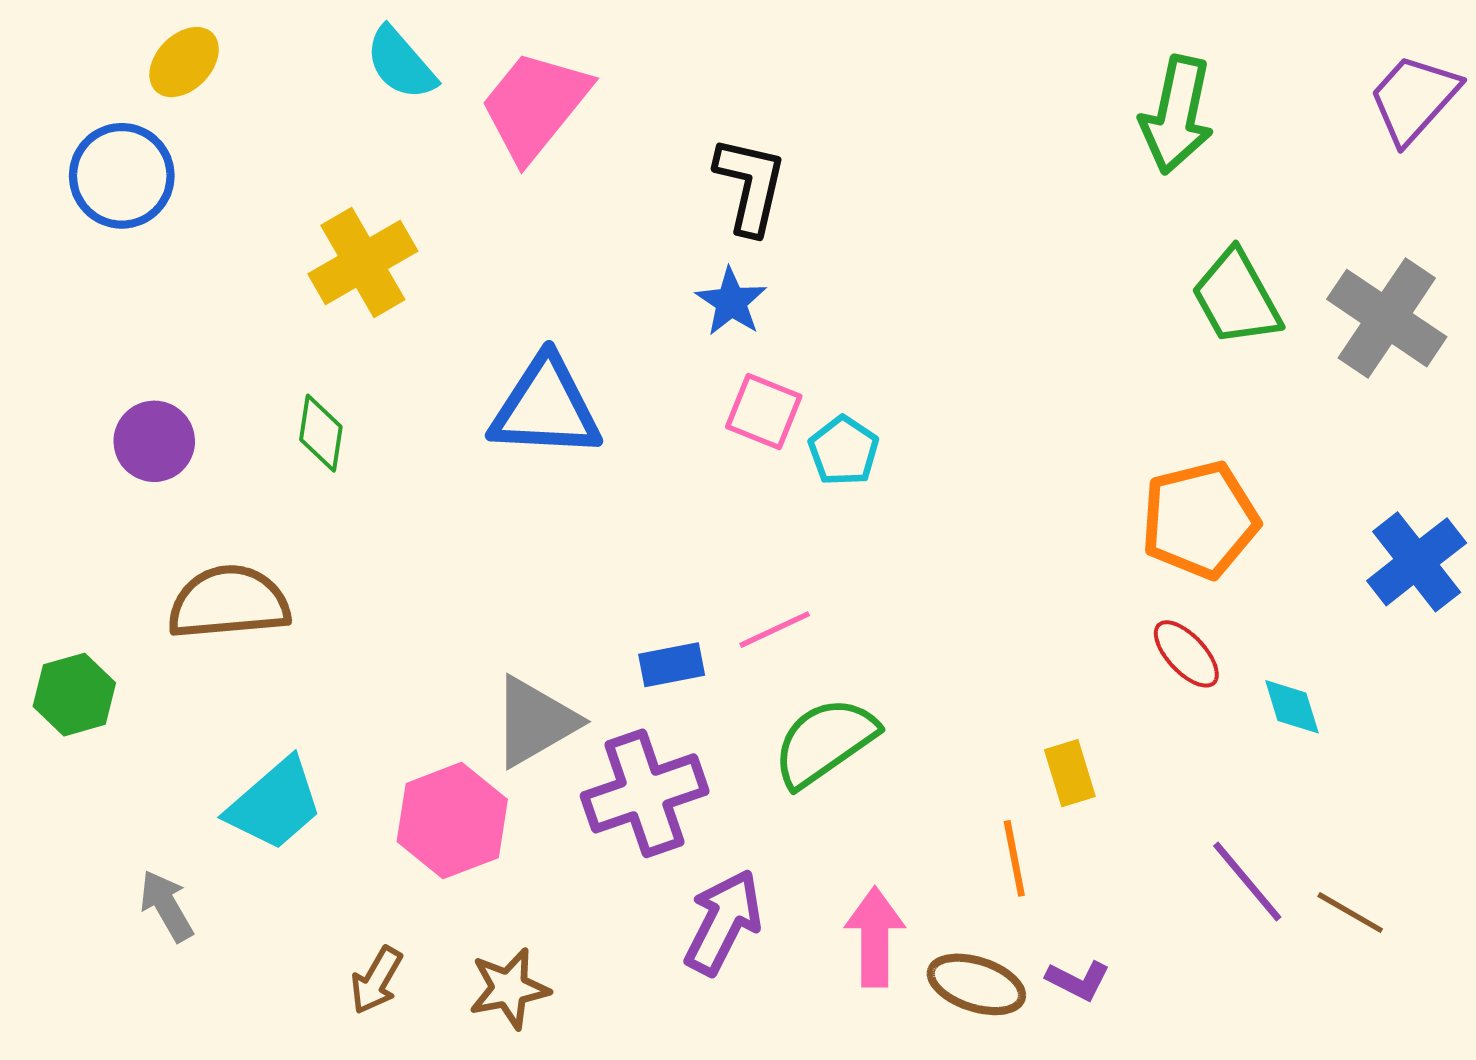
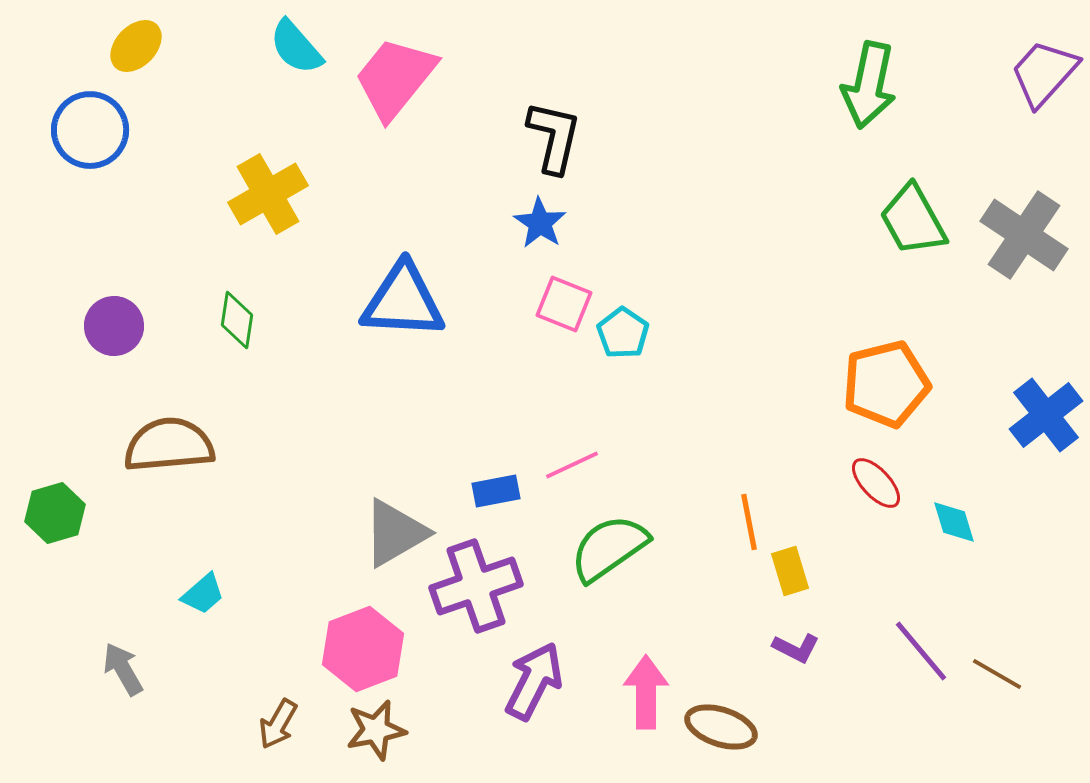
cyan trapezoid: (275, 804) -> (203, 594), size x0.6
pink hexagon: (452, 821) -> (363, 649), moved
orange line: (1014, 858) -> (749, 522), moved
purple L-shape: (1078, 980) -> (796, 648), moved

